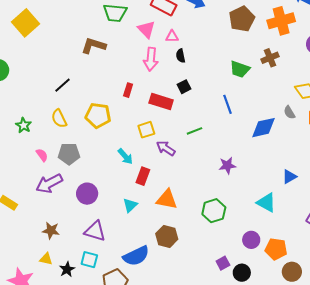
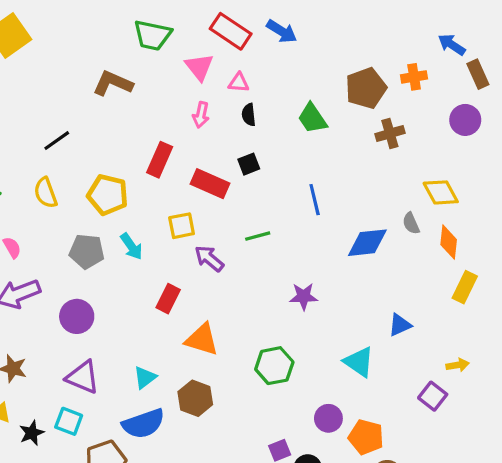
brown pentagon: (242, 19) -> (366, 88), moved
orange cross: (281, 21) -> (414, 77), size x0.6
pink arrow: (151, 59) -> (201, 115), size x0.7
green trapezoid: (240, 69) -> (312, 118), moved, turned 30
red rectangle: (128, 90) -> (160, 160), size x1.5
gray pentagon: (69, 154) -> (87, 251), moved
cyan arrow: (125, 156) -> (131, 246), moved
cyan triangle: (130, 205) -> (145, 378), moved

